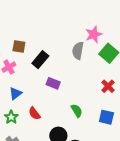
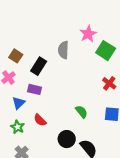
brown square: (19, 47) -> (16, 56), turned 32
gray semicircle: (78, 51) -> (63, 50), moved
purple rectangle: (53, 83) -> (35, 89), moved

